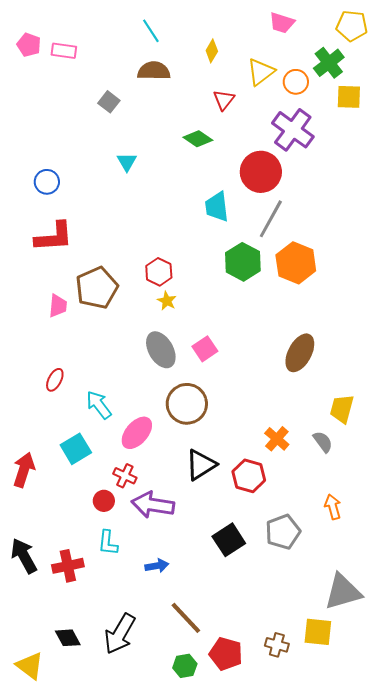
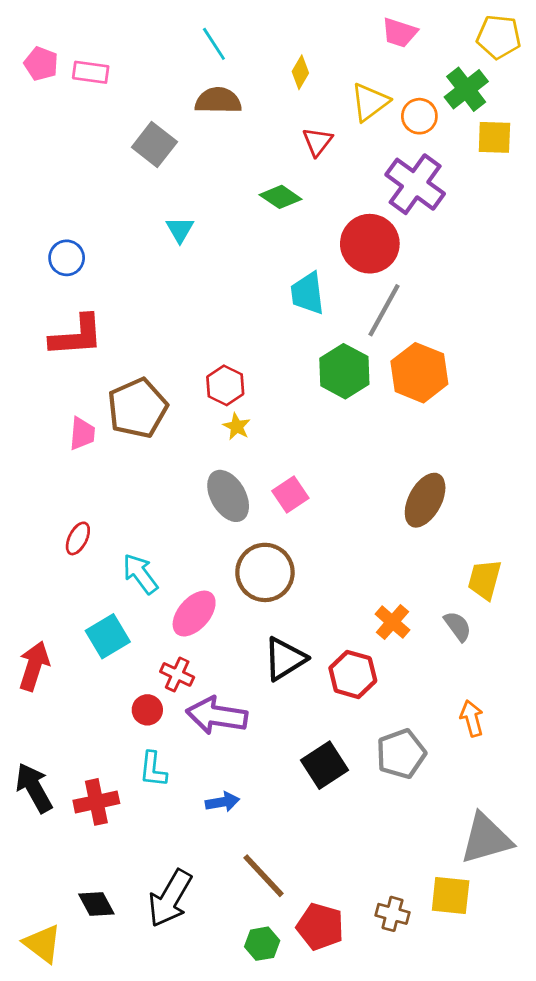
gray square: (109, 102) -> (154, 145), size x1.4

